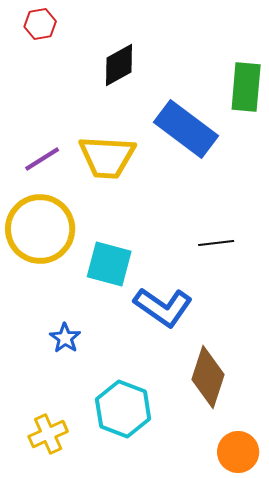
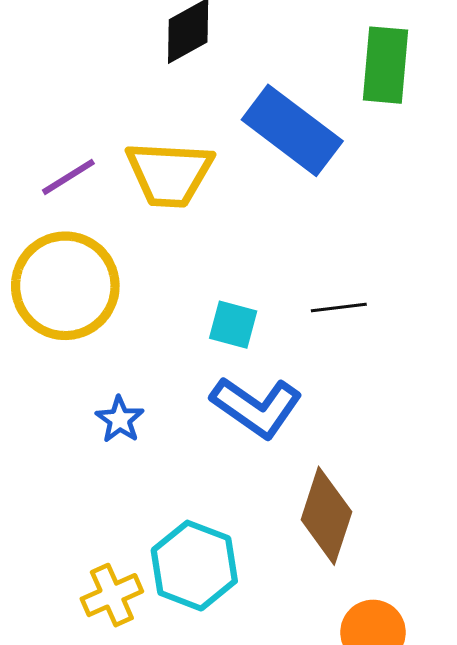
cyan square: (109, 264) -> (233, 325), moved, size x0.7
blue star: (65, 338) -> (120, 419), moved
yellow cross: (48, 434) -> (112, 595), moved

